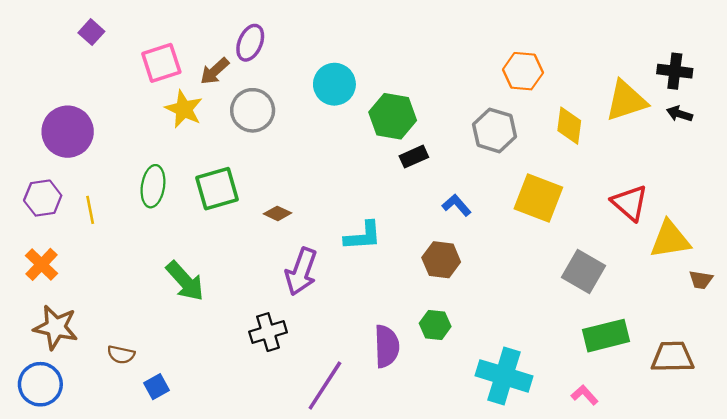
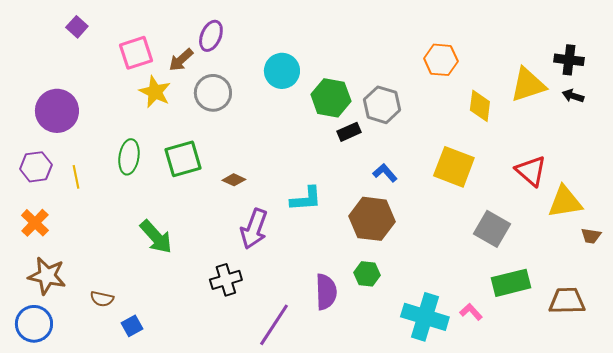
gray hexagon: (495, 130) -> (382, 105), moved
brown hexagon: (441, 260) -> (372, 219), size x1.4
pink L-shape: (585, 395) -> (471, 312), moved

